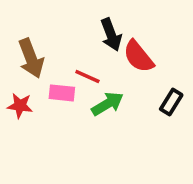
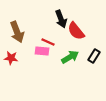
pink rectangle: (62, 93) -> (42, 51), moved
green arrow: (107, 104) -> (70, 57), moved

